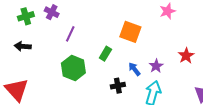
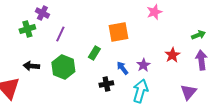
green cross: (26, 16) -> (27, 29), moved
orange square: (130, 32) -> (118, 32), turned -30
black arrow: (23, 46) -> (31, 66), moved

